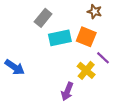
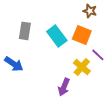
gray rectangle: (43, 18) -> (25, 31), moved, turned -30
cyan rectangle: (60, 38) -> (57, 36), turned 65

